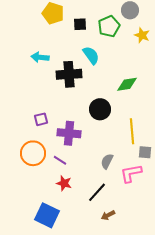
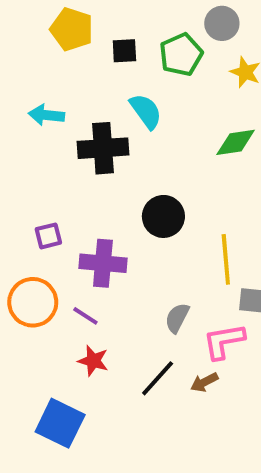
green diamond: (127, 84) -> (236, 142), moved
brown arrow: (108, 215) -> (204, 382), moved

